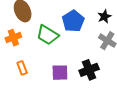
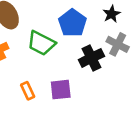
orange rectangle: (22, 68) -> (28, 91), moved
black cross: (89, 70) -> (91, 58), moved

